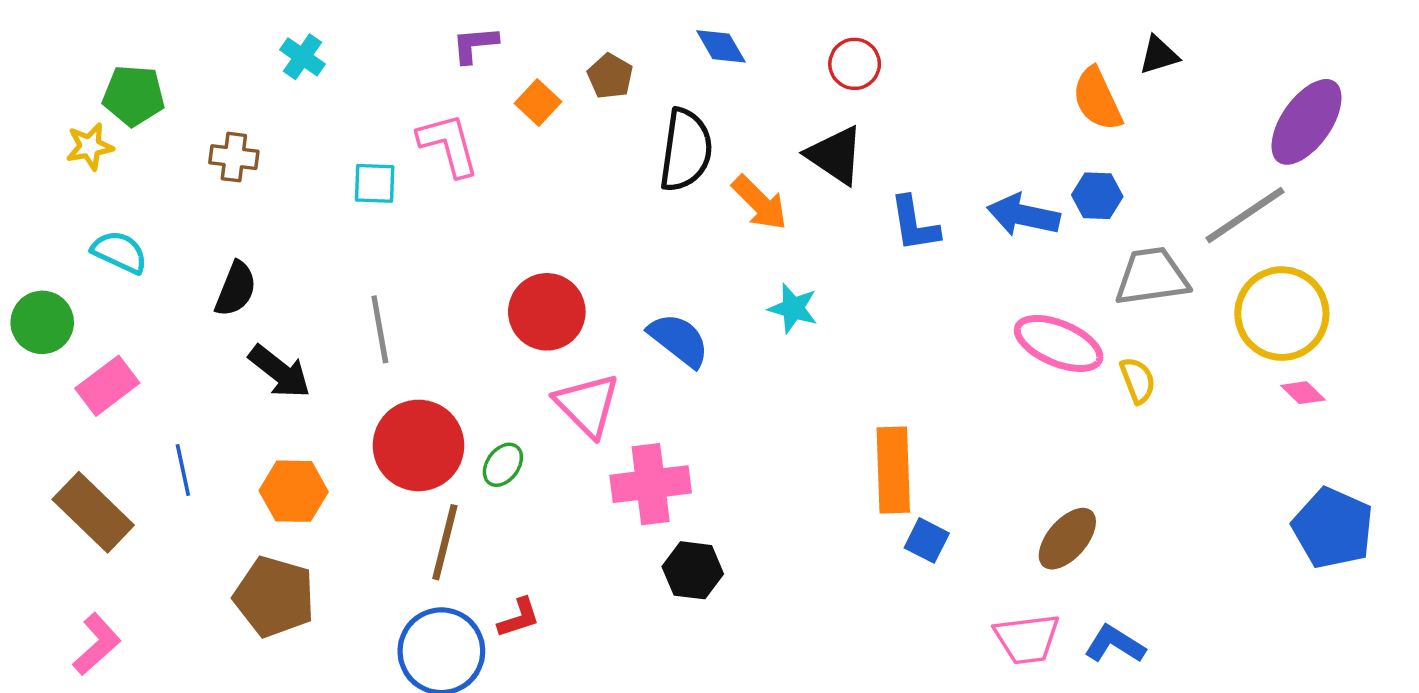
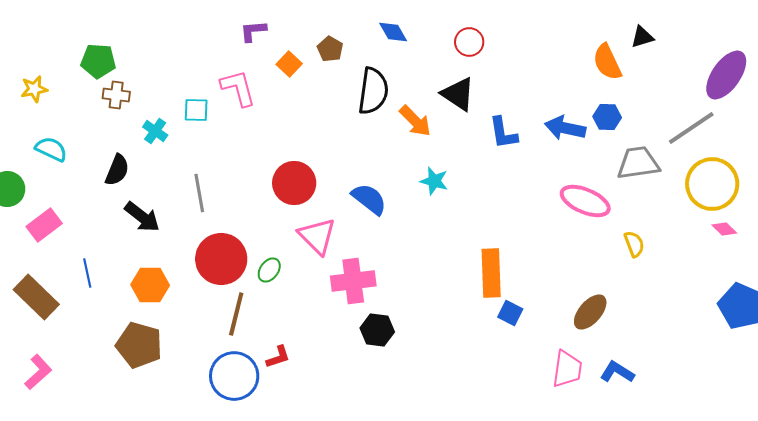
cyan cross: (302, 57) -> (155, 131), moved
green pentagon: (134, 96) -> (98, 61), moved
yellow semicircle: (1138, 380) -> (634, 244), moved
pink trapezoid: (1027, 639) -> (567, 369), turned -75

